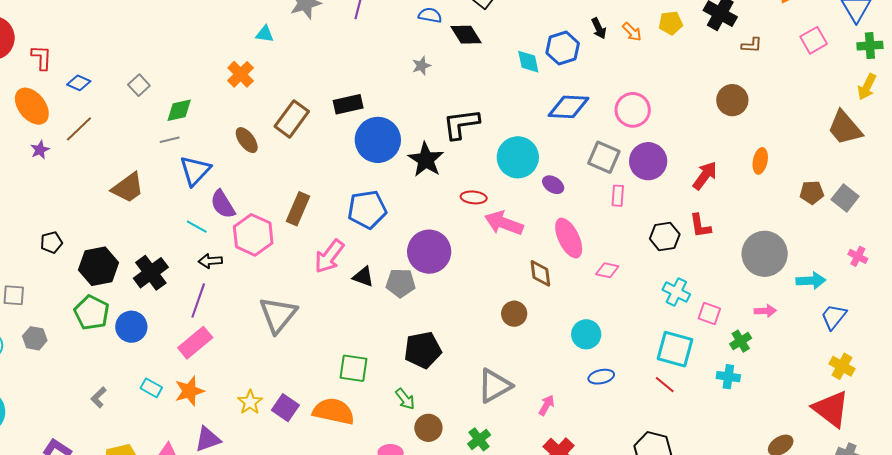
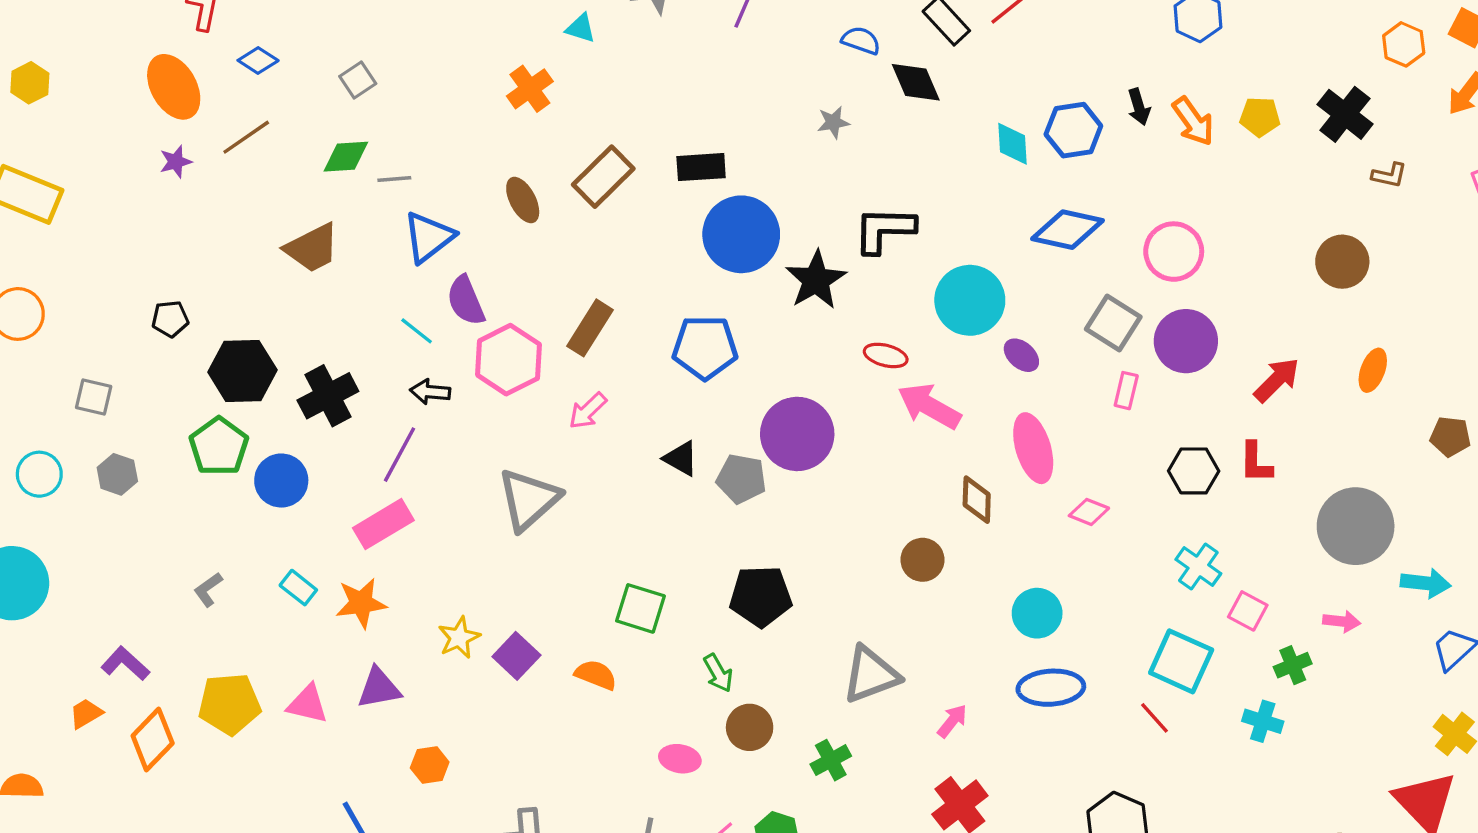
orange arrow: (632, 32) -> (1193, 121), size x1.4
green diamond: (179, 110) -> (346, 157), moved
pink arrow: (329, 256) -> (588, 411), moved, size x0.7
blue ellipse: (601, 377) -> (1051, 688), size x1.5
orange semicircle: (334, 411) -> (596, 675), size x0.6

